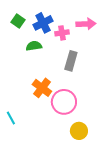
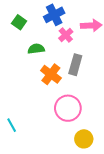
blue cross: (43, 23) -> (54, 15), moved
pink cross: (62, 33) -> (66, 35), turned -32
orange cross: (42, 88) -> (51, 74), moved

